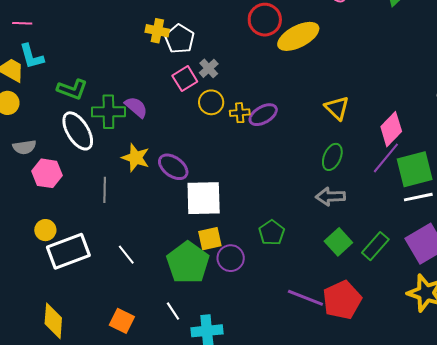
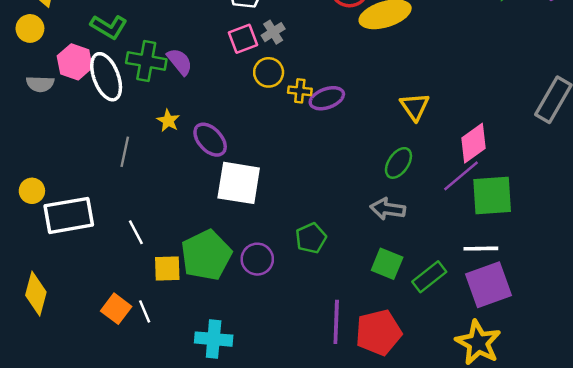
yellow star: (136, 158) -> (168, 121), size x0.7
pink hexagon: (47, 173) -> (75, 62), moved
white line: (418, 197) -> (481, 249), moved
yellow circle: (45, 230) -> (32, 191), moved
yellow square: (210, 239) -> (167, 269), moved
green square: (338, 242) -> (387, 264), turned -36
purple line: (305, 298) -> (336, 322), turned 60
white line: (173, 311) -> (145, 311), moved

